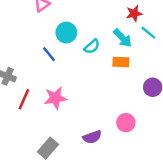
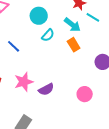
cyan circle: (66, 33) -> (39, 16), moved
orange rectangle: (121, 62) -> (74, 45), turned 64
purple semicircle: (92, 137) -> (46, 89), moved

